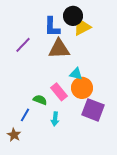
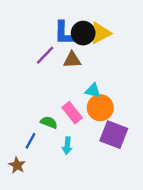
black circle: (73, 16) -> (83, 33), moved
purple line: (23, 45) -> (45, 55), moved
brown triangle: (59, 49) -> (72, 60), size x0.7

